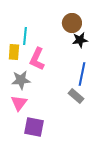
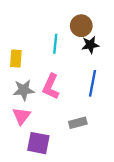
cyan line: (25, 36) -> (55, 44), moved
pink L-shape: (37, 59) -> (51, 87), moved
gray rectangle: (76, 96) -> (78, 123), moved, turned -56

